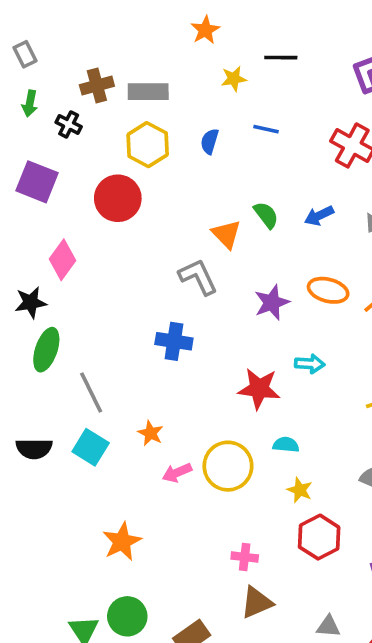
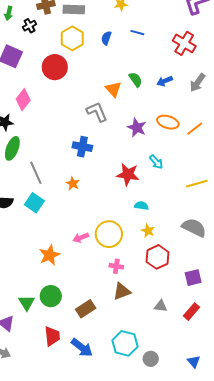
black cross: (69, 124) -> (29, 26), turned 32
purple star: (272, 303) -> (137, 128), turned -30
cyan arrow: (310, 364) -> (156, 162), turned 42
orange star: (151, 433) -> (73, 183), moved
yellow circle: (228, 466) -> (109, 234), moved
pink arrow: (177, 473) -> (81, 238), moved

